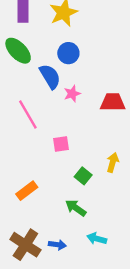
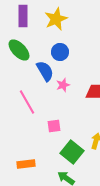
green square: (83, 176) -> (72, 152), size x1.6
orange rectangle: (27, 191) -> (26, 164), turned 30

